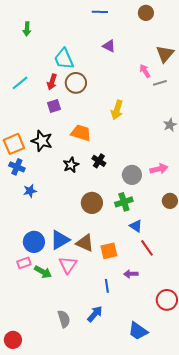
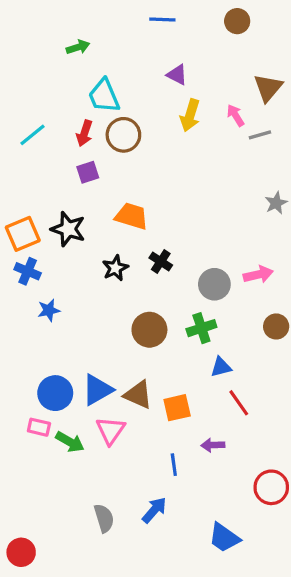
green arrow: (27, 29) -> (78, 47), moved, turned -112
yellow arrow: (117, 110) -> (190, 115), moved
blue triangle: (136, 226) -> (221, 367), turned -48
pink rectangle: (24, 263) -> (39, 427), turned 32

